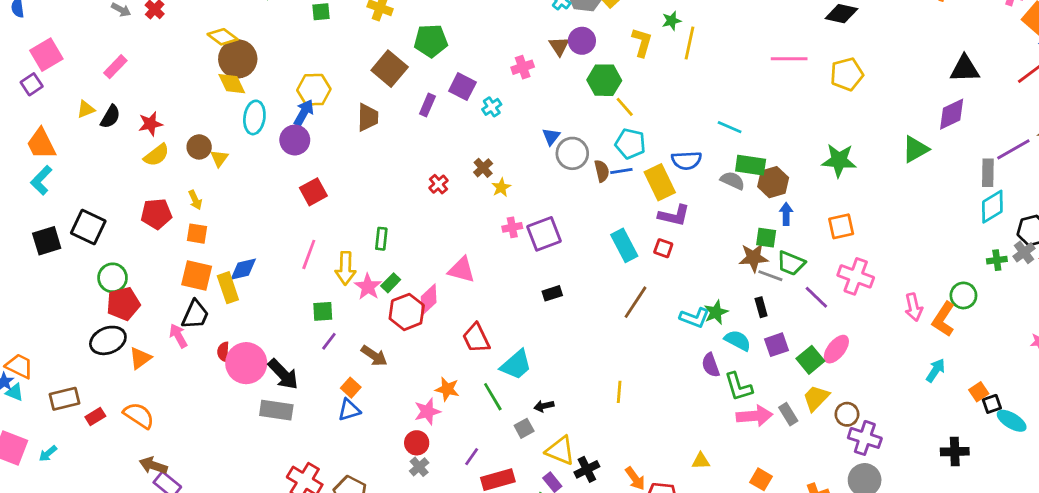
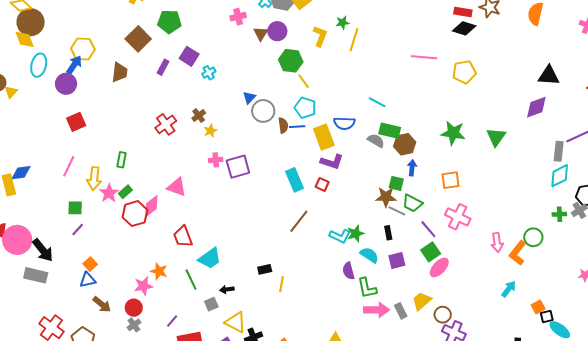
pink cross: (523, 67) -> (238, 17), moved
green triangle: (915, 149) -> (496, 137), moved, turned -30
red cross: (438, 184) -> (166, 124), size x1.5
black rectangle: (552, 293) -> (265, 269), moved
brown arrow: (374, 356) -> (102, 304), moved
green square: (810, 360) -> (431, 252), moved

